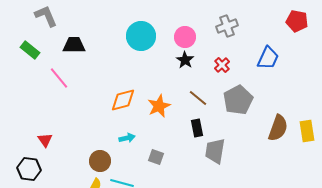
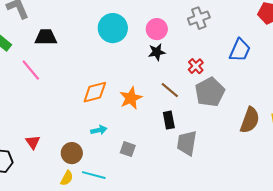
black star: (185, 60) -> (157, 52), turned 30
red cross: (222, 65) -> (196, 66), moved
red triangle: (45, 140) -> (33, 142), moved

